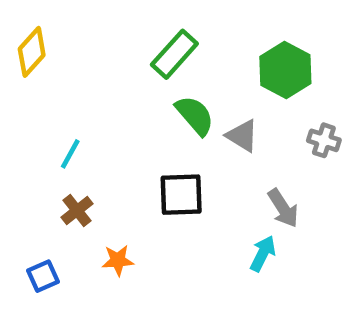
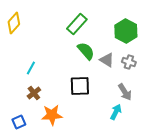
gray cross: (324, 140) -> (129, 62), moved
orange star: (118, 260) -> (52, 115), size x1.5

